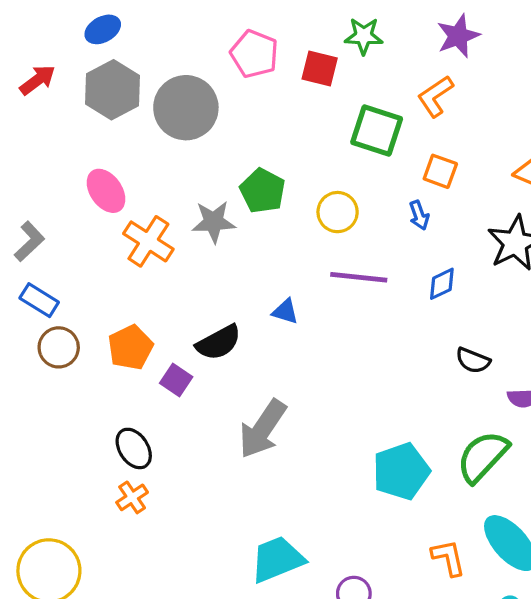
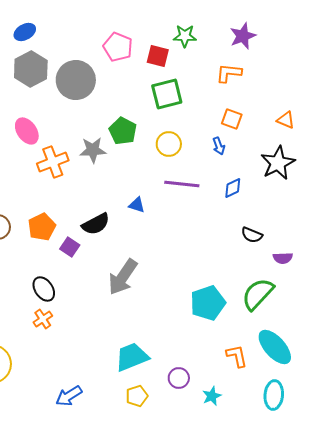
orange L-shape: (435, 96) -> (229, 73), turned 40
green square: (377, 131) -> (167, 94), moved, turned -32
orange cross: (148, 241) -> (53, 162), turned 36

